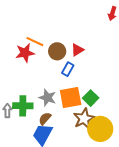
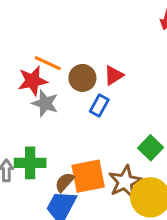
gray star: (47, 98) -> (45, 103), moved
orange square: (71, 98) -> (88, 176), moved
green square: (91, 98) -> (151, 148), moved

